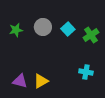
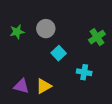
cyan square: (68, 29) -> (59, 53), moved
cyan cross: (86, 72) -> (84, 72), moved

